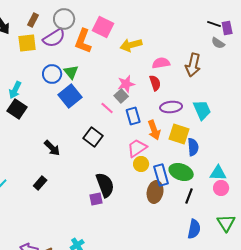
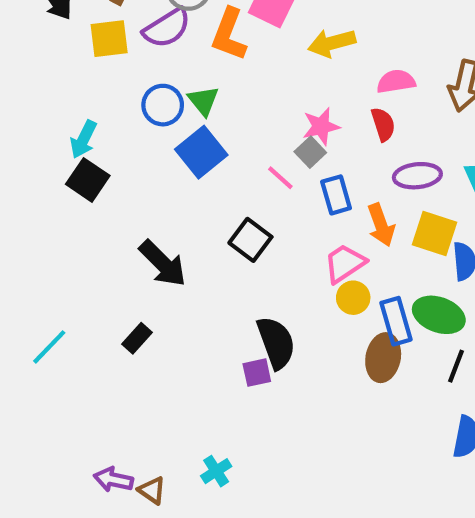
black arrow: (52, 148) -> (163, 263), size x1.4

